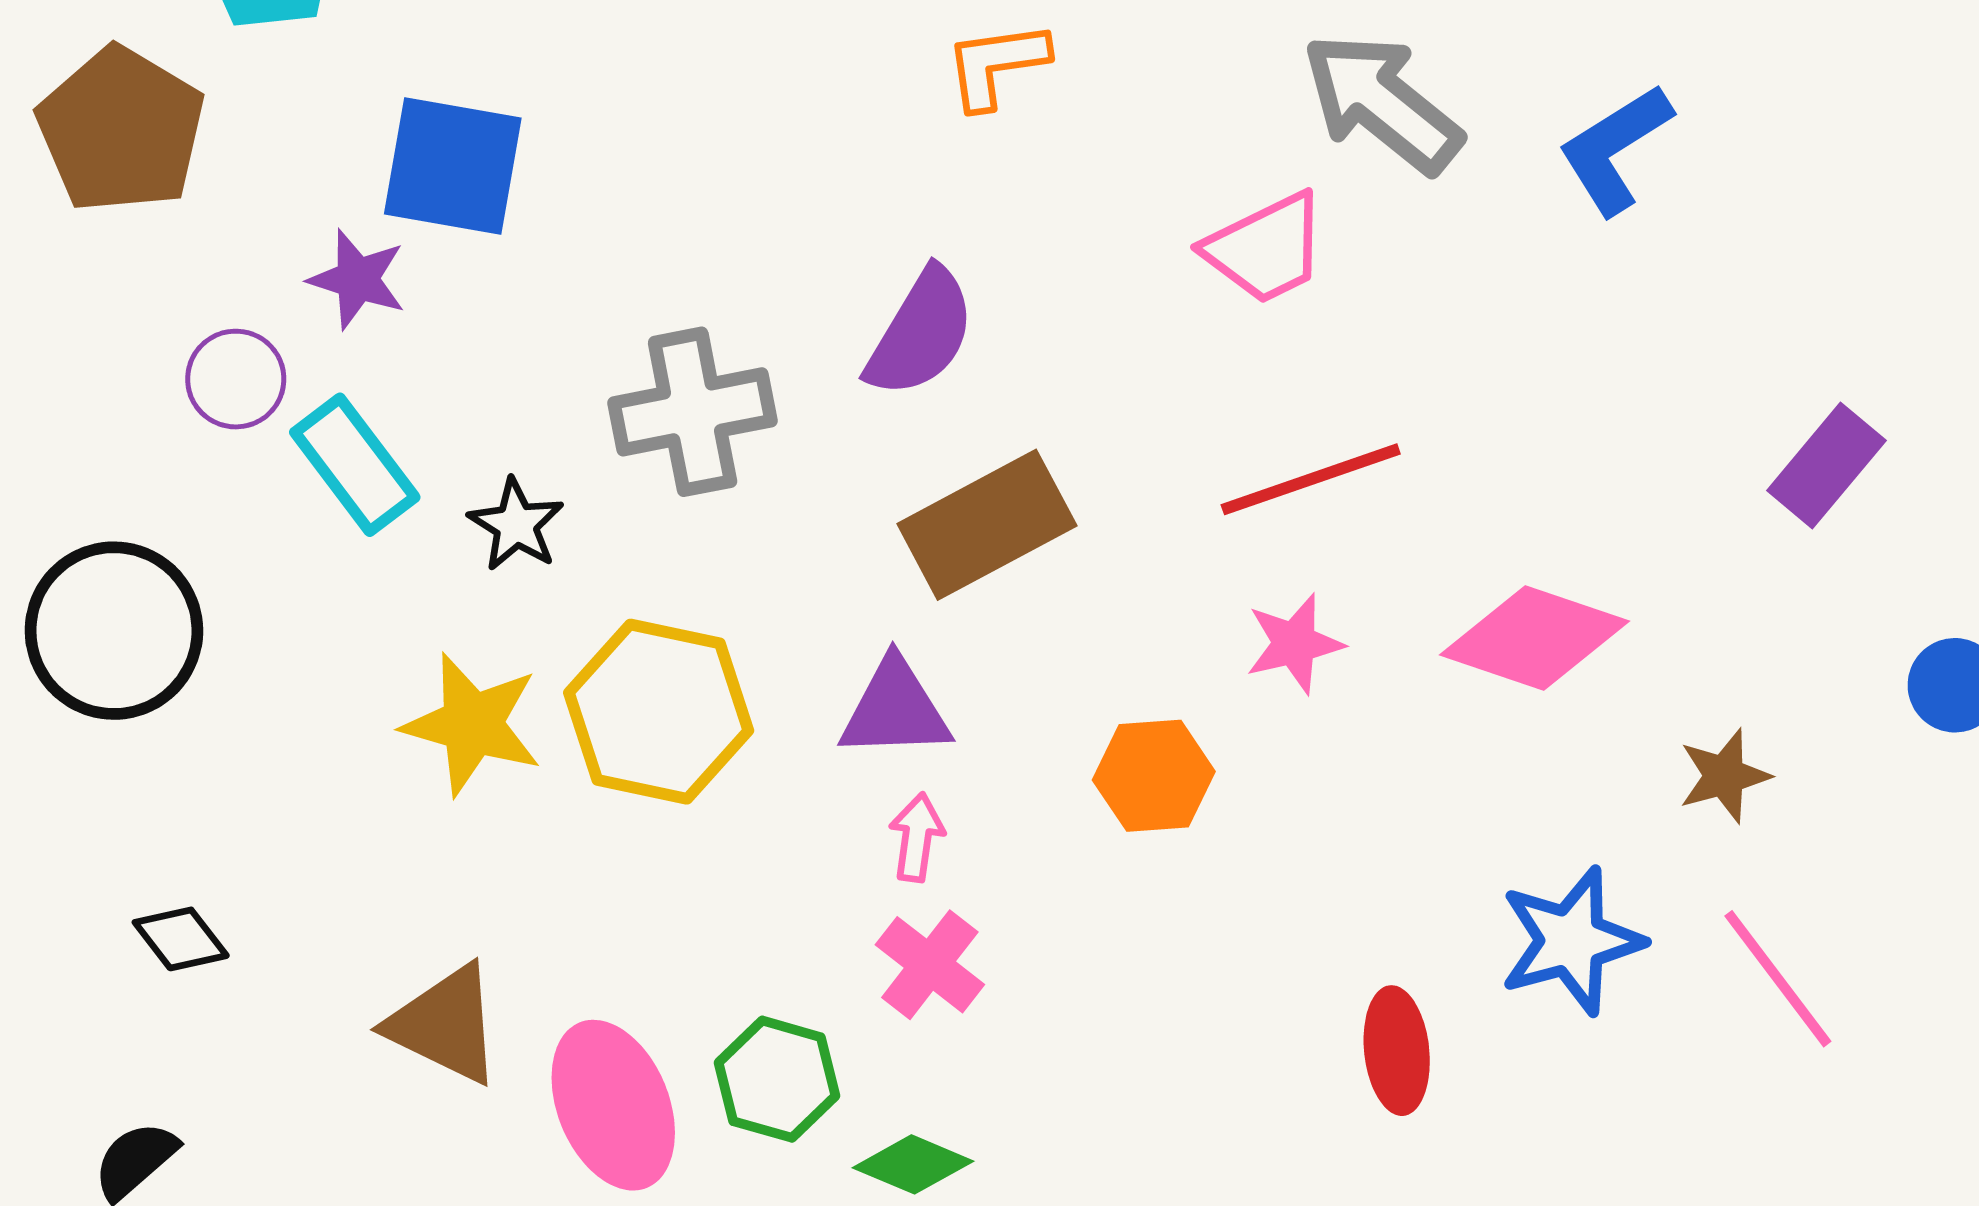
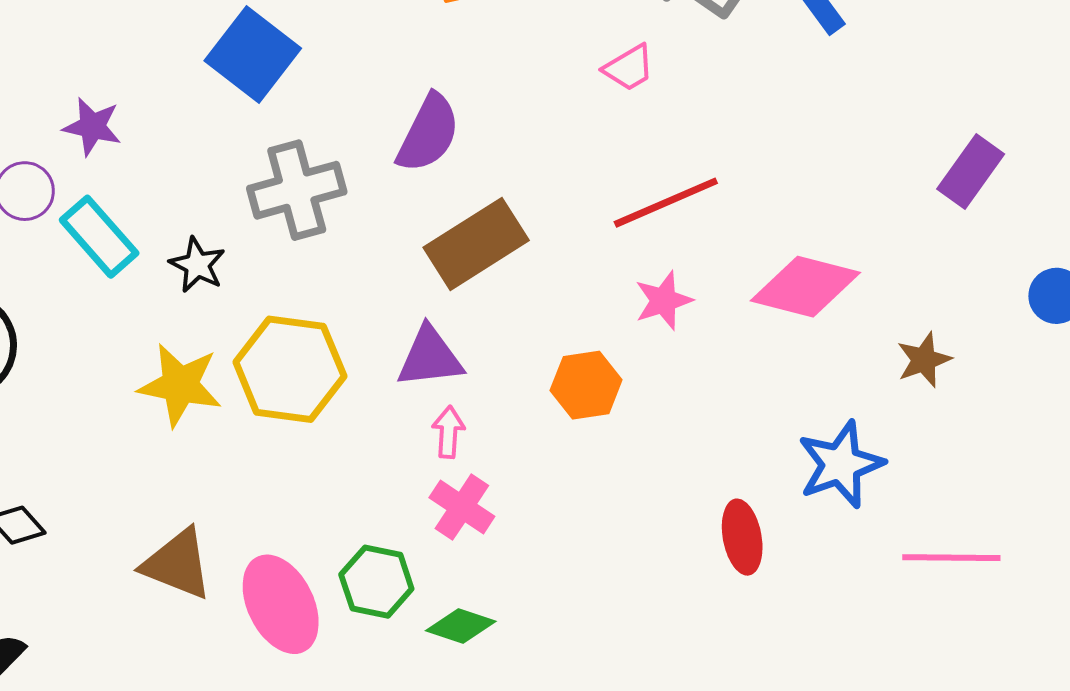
blue square: (453, 166) -> (253, 54), moved, turned 32
pink trapezoid: (1266, 248) -> (629, 68), size x0.7
pink line: (1778, 979) -> (951, 558), moved, turned -48

